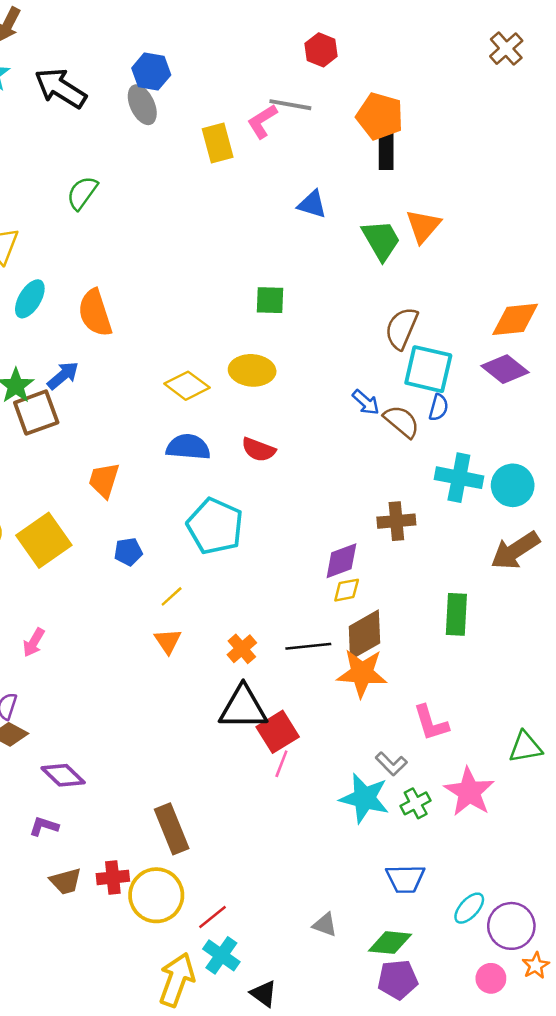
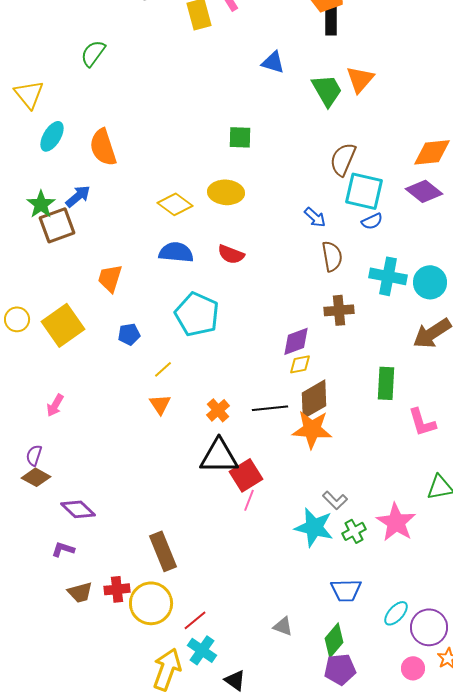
blue semicircle: (439, 407) -> (372, 221), turned 50
brown semicircle: (402, 421) -> (332, 256), moved, turned 40
pink L-shape: (431, 723) -> (422, 422), moved
green diamond: (390, 943) -> (334, 640), turned -56

